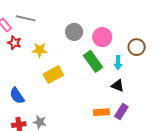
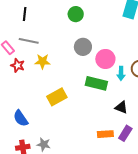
gray circle: (74, 32) -> (83, 47), moved
yellow star: (40, 50) -> (42, 61), moved
green rectangle: (93, 61) -> (96, 83), turned -40
cyan arrow: (118, 63) -> (121, 73), moved

